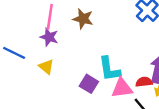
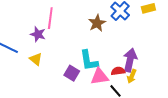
pink line: (50, 17) -> (50, 18), moved
brown star: (83, 19) -> (97, 23), moved, turned 30

